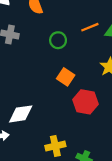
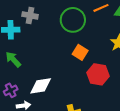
green circle: (58, 40) -> (73, 20), size x1.6

